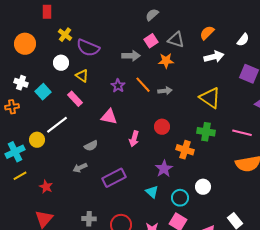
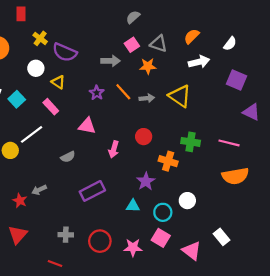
yellow triangle: (210, 98) -> (180, 96), moved
gray arrow: (80, 168) -> (39, 190), moved
cyan triangle: (152, 192) -> (133, 206), turned -40

